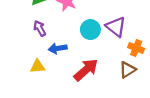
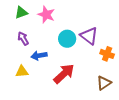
brown triangle: (127, 70) -> (104, 83), moved

